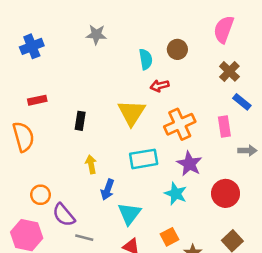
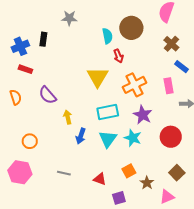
blue cross: (32, 46) -> (20, 46), moved
brown circle: (177, 49) -> (131, 28), size x1.5
red arrow: (160, 86) -> (118, 56), turned -96
red rectangle: (37, 100) -> (25, 69), turned 32
black rectangle: (80, 121) -> (43, 39), moved
orange semicircle: (23, 137) -> (16, 97), size x0.7
cyan triangle: (129, 214) -> (108, 139), moved
purple semicircle: (64, 215) -> (48, 95), moved

